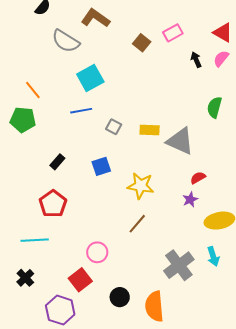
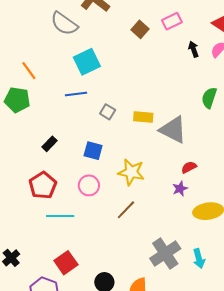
blue square: (101, 166) -> (93, 151), turned 30
cyan line: (35, 240) -> (60, 216), moved
pink circle: (97, 252) -> (89, 185), moved
cyan arrow: (213, 256) -> (199, 259), moved

